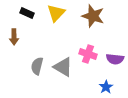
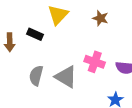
black rectangle: (27, 13) -> (35, 34), moved
brown star: (93, 16) -> (100, 18), size x0.6

